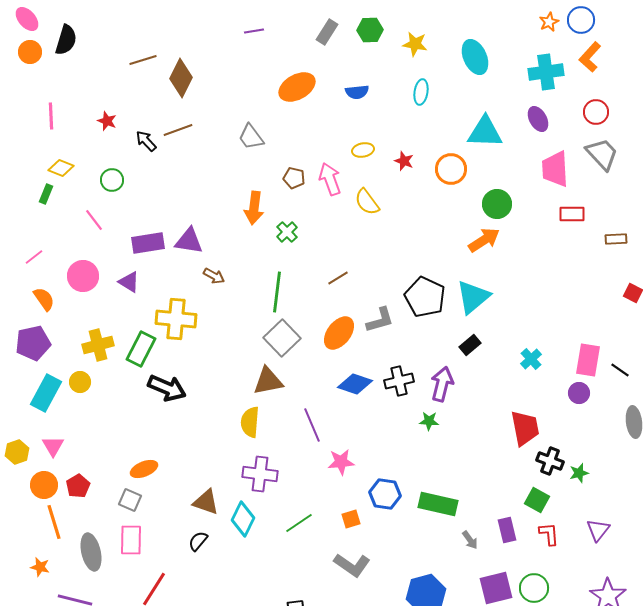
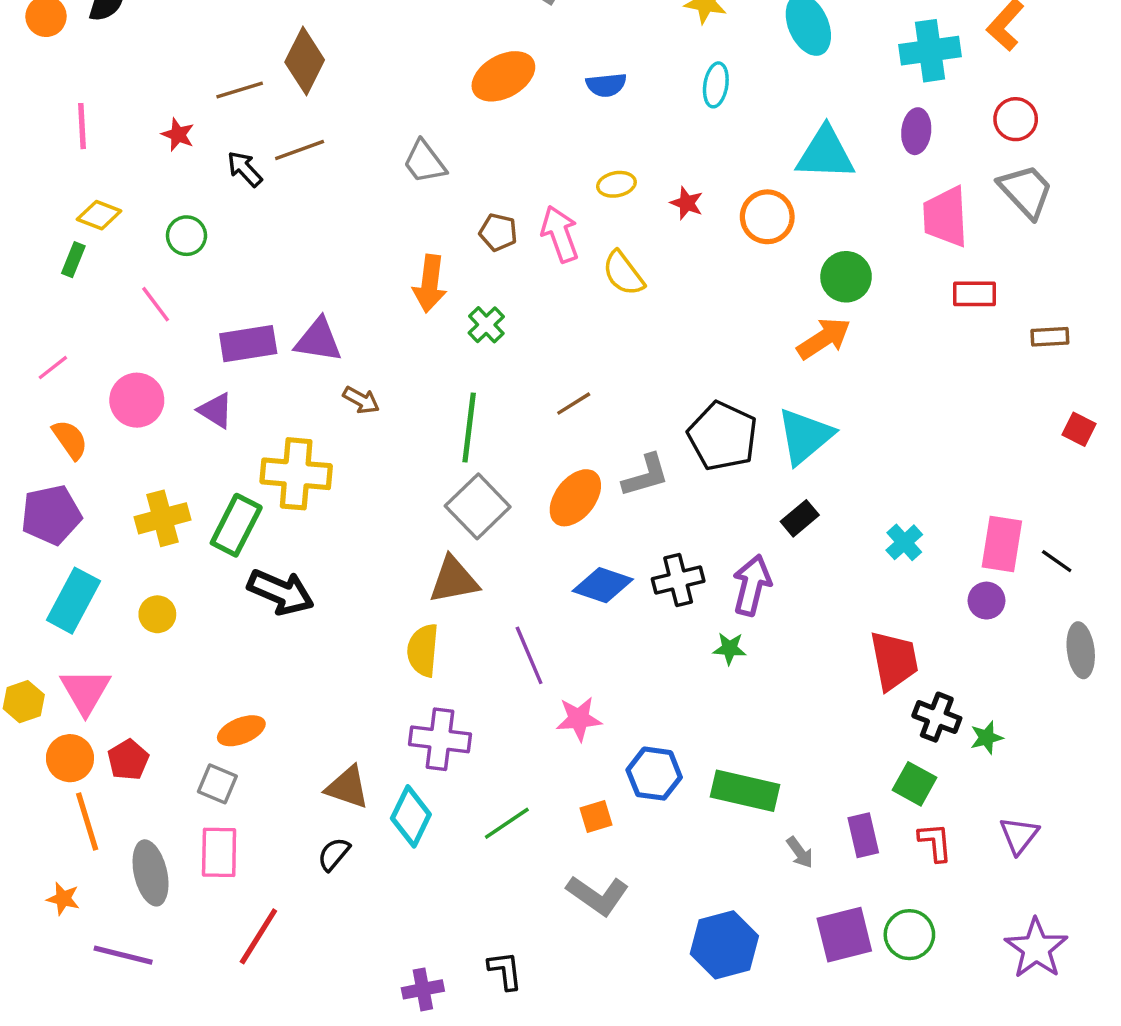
brown line: (143, 60) -> (240, 90), moved
purple ellipse: (538, 119) -> (916, 131), turned 35
yellow circle: (80, 382) -> (157, 614), moved
pink triangle: (53, 446) -> (85, 691), size x1.4

